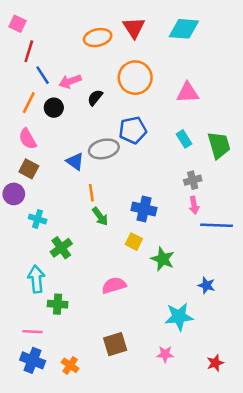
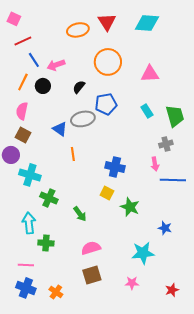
red line: (29, 51) -> (23, 41), turned 48
black semicircle: (95, 98) -> (79, 87), moved
pink semicircle: (28, 139) -> (22, 111), turned 42
gray cross: (193, 180) -> (166, 144), moved
green arrow: (100, 216) -> (80, 214), moved
cyan cross: (38, 219) -> (30, 175), size x1.5
green cross: (61, 248) -> (49, 198), turned -30
pink semicircle: (114, 285) -> (91, 248), moved

